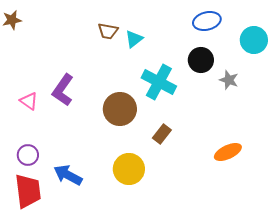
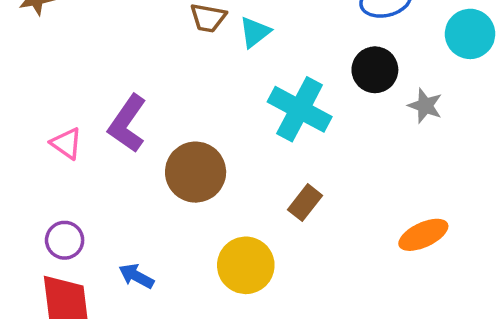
brown circle: (120, 109) -> (196, 172), moved
blue arrow: (68, 175) -> (136, 276), size x0.7

